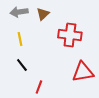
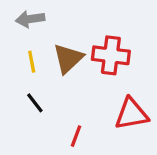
brown triangle: (43, 14) -> (68, 58), moved, size x1.5
red line: (39, 87) -> (76, 136), moved

